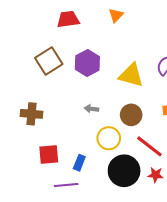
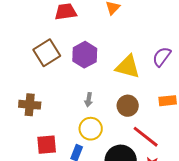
gray arrow: (91, 109) -> (89, 100), turned -88
yellow circle: (109, 138) -> (91, 129), moved

